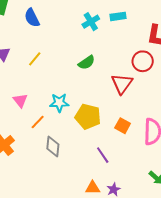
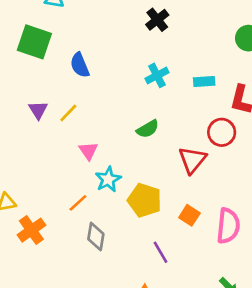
cyan rectangle: (118, 16) -> (204, 81), moved
yellow line: (35, 59) -> (68, 113), moved
pink triangle: (20, 100) -> (88, 151), moved
cyan star: (59, 103) -> (108, 179), turned -30

